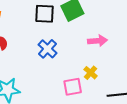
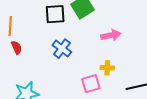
yellow cross: (91, 73) -> (107, 68), turned -32

